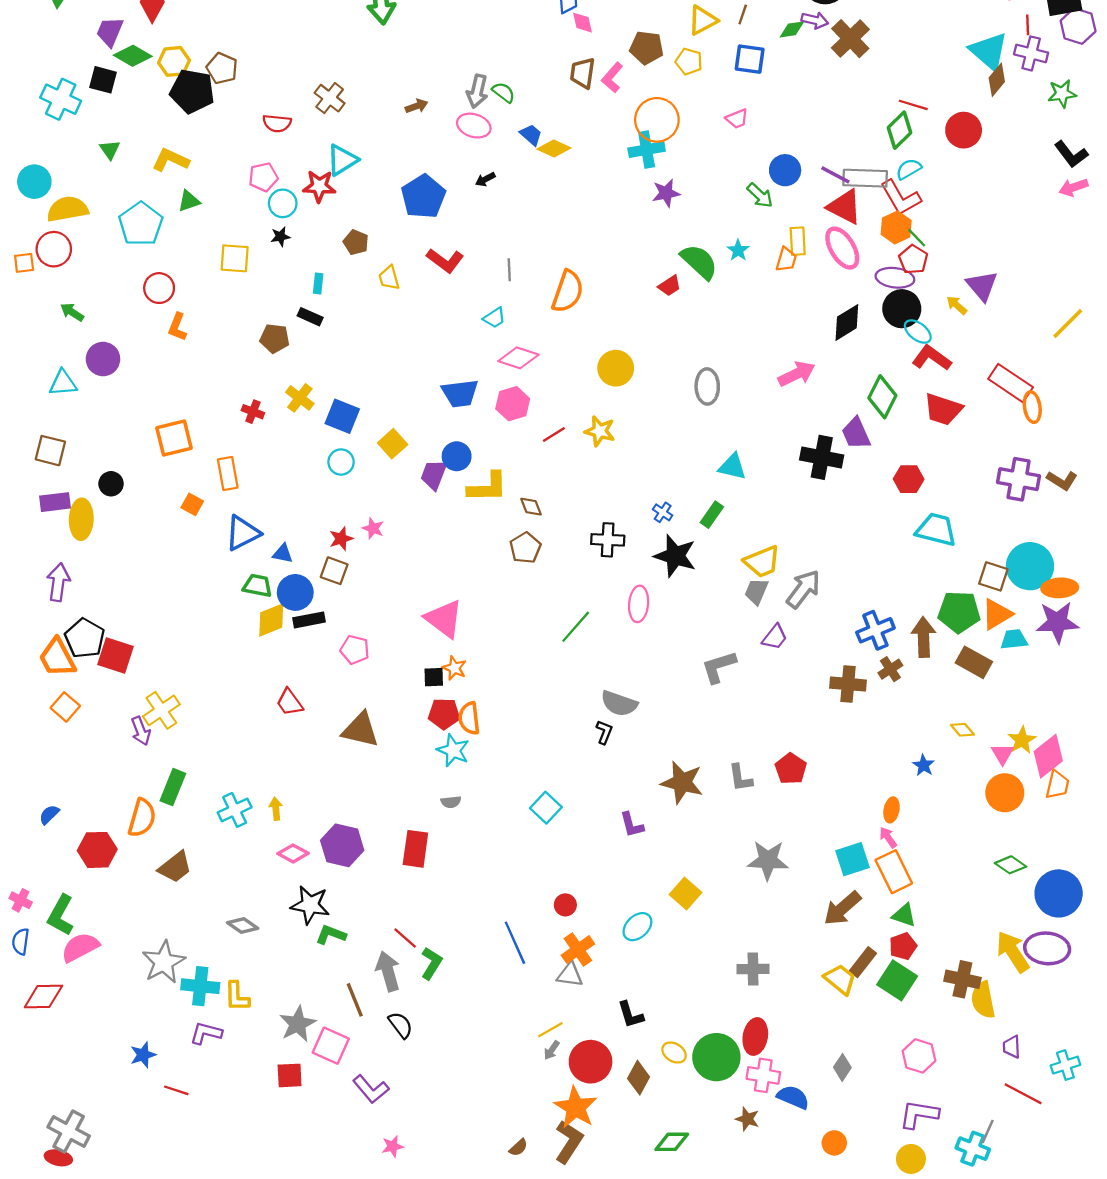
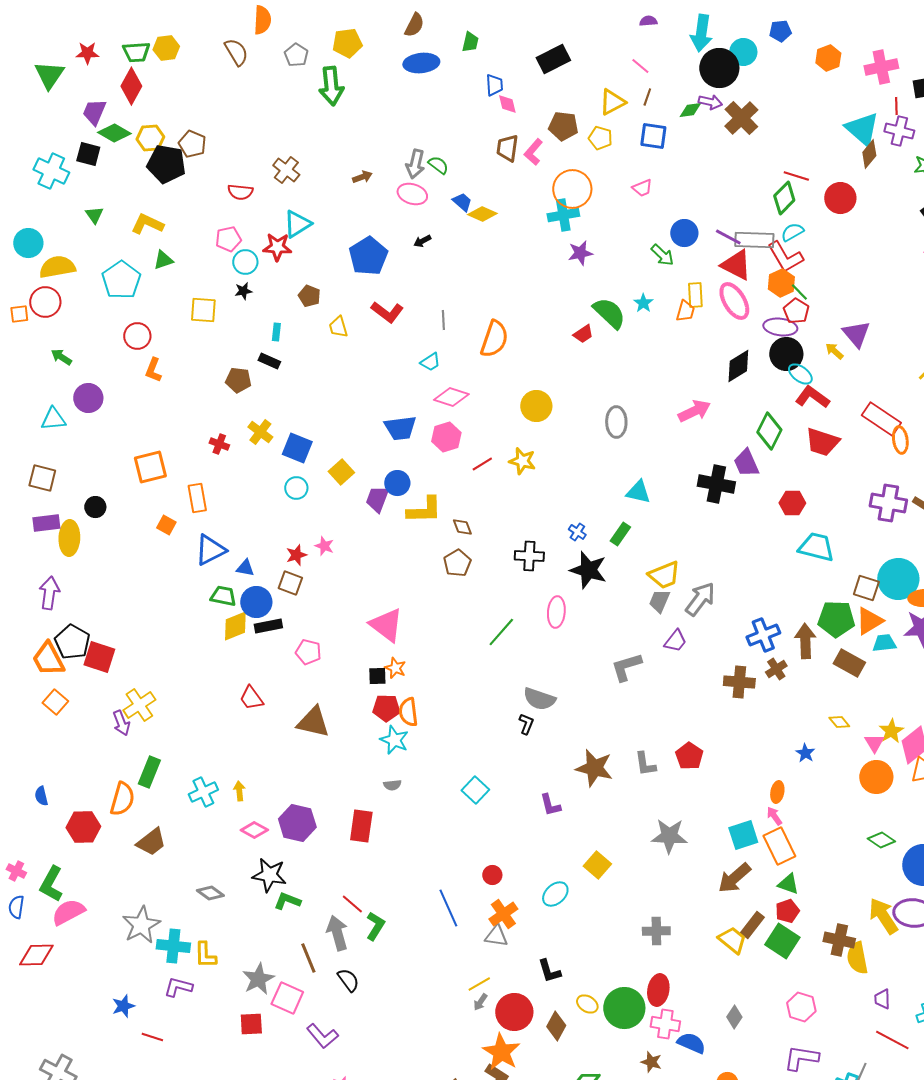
blue semicircle: (49, 814) -> (41, 796), turned -60

